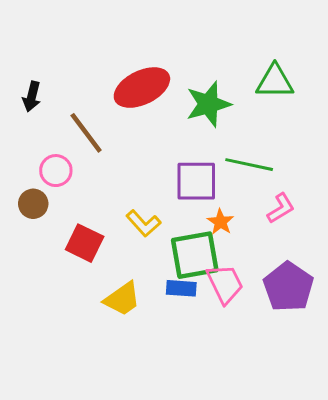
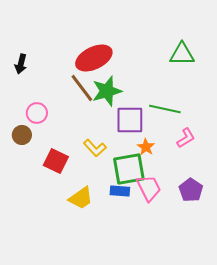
green star: (208, 104) -> (107, 91), moved
brown line: (86, 133) -> (82, 88), moved
purple pentagon: (288, 287) -> (191, 190), size x0.7

